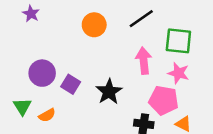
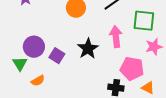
pink star: (178, 73) -> (154, 47), moved, turned -30
black star: (109, 92) -> (88, 49), moved
green triangle: (22, 107) -> (20, 64), moved

